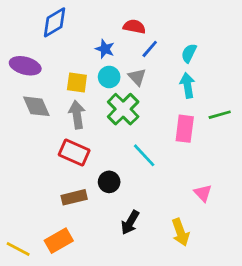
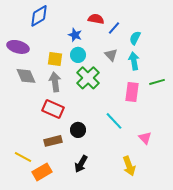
blue line: (150, 49) -> (114, 28), moved
gray triangle: (137, 77) -> (111, 55), moved
cyan line: (144, 155) -> (114, 121), moved
black arrow: (130, 222) -> (81, 164), moved
yellow line: (18, 249) -> (23, 157), moved

